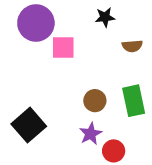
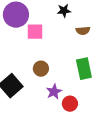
brown circle: (95, 101) -> (41, 69), moved

